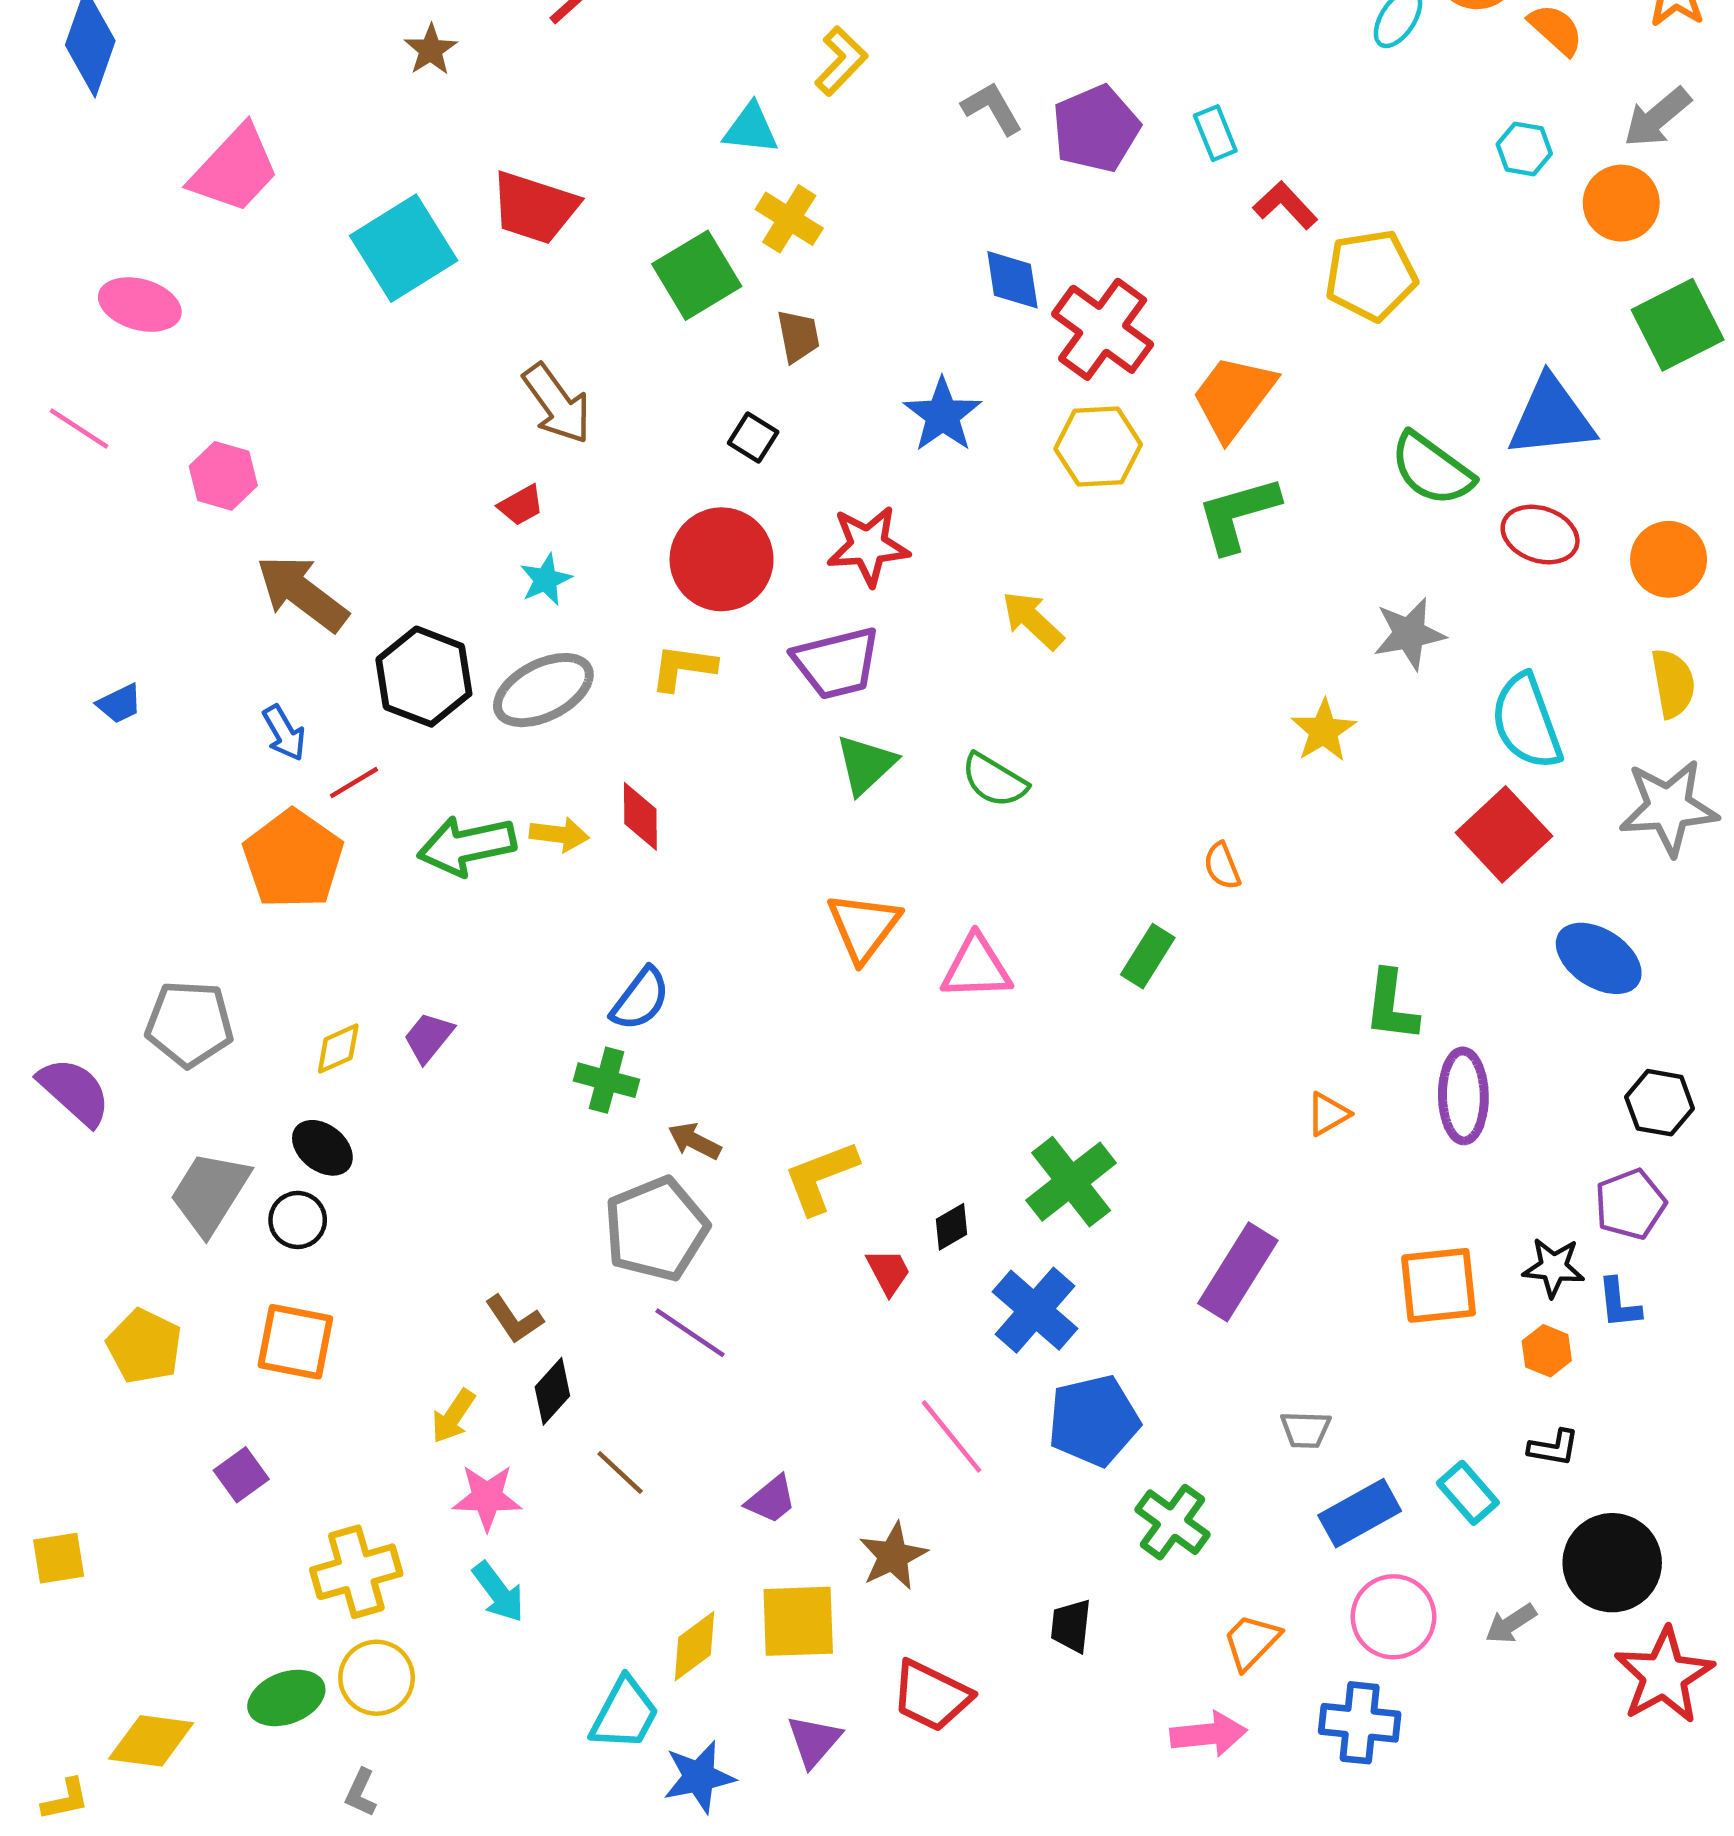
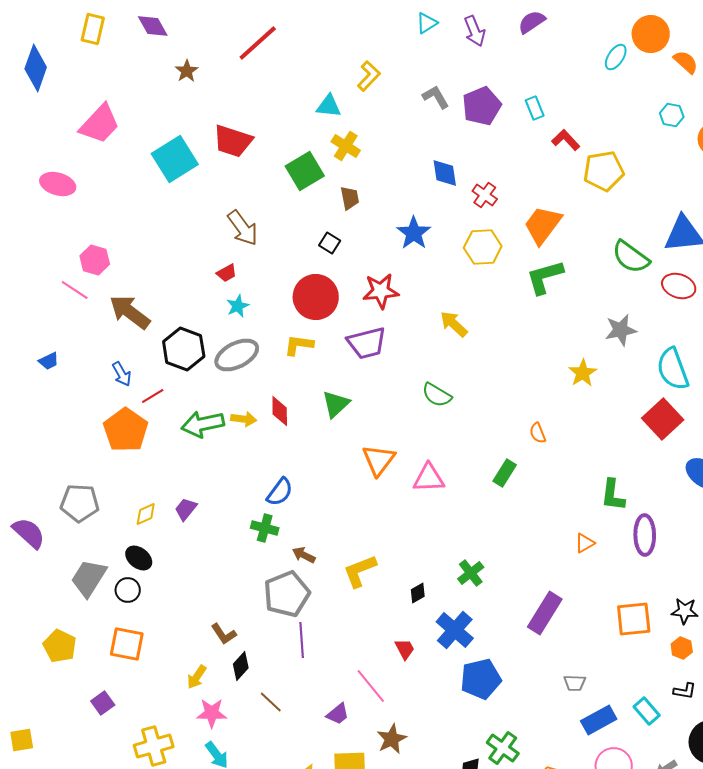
red cross: (1103, 329) -> (485, 195), size x0.6
pink line: (79, 429) -> (75, 290), moved
green triangle: (866, 764) -> (336, 404), moved
green cross: (1071, 1182) -> (471, 573), size x0.7
red trapezoid: (888, 1272) -> (405, 649), moved
purple line: (690, 1333) -> (302, 640), turned 52
pink line: (952, 1436) -> (371, 686), moved
green cross: (1173, 1522) -> (503, 748), moved

